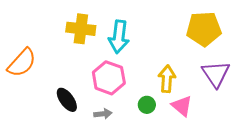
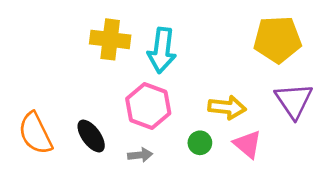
orange semicircle: (22, 63) -> (35, 133), moved, turned 112
yellow arrow: (167, 79) -> (227, 107), turned 92

